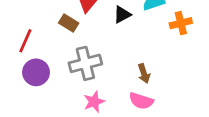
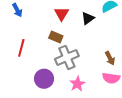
brown rectangle: (69, 23) -> (56, 37), moved
purple circle: (36, 72) -> (44, 79), moved

